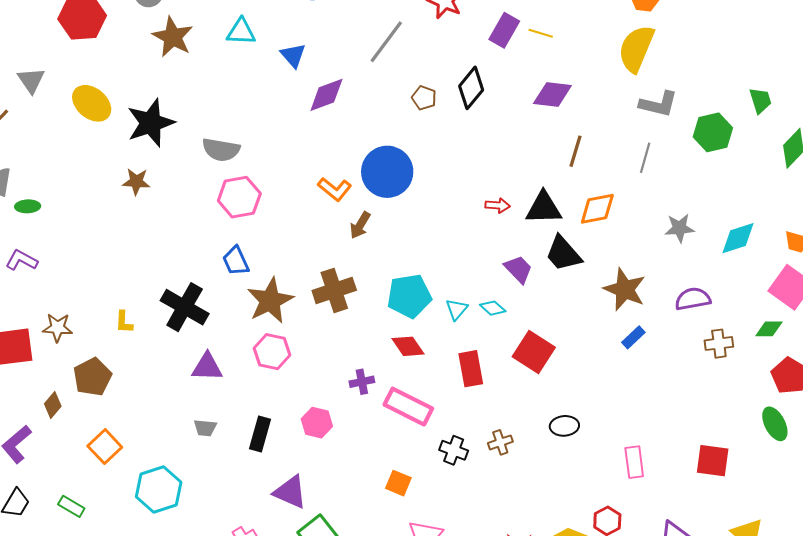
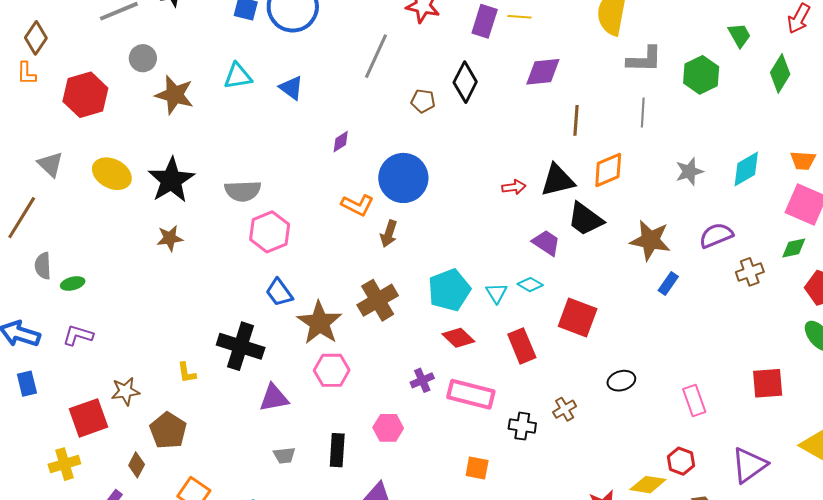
purple diamond: (326, 95) -> (341, 142), moved, size x0.6

